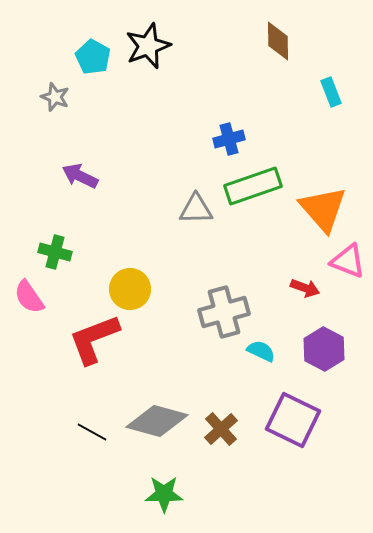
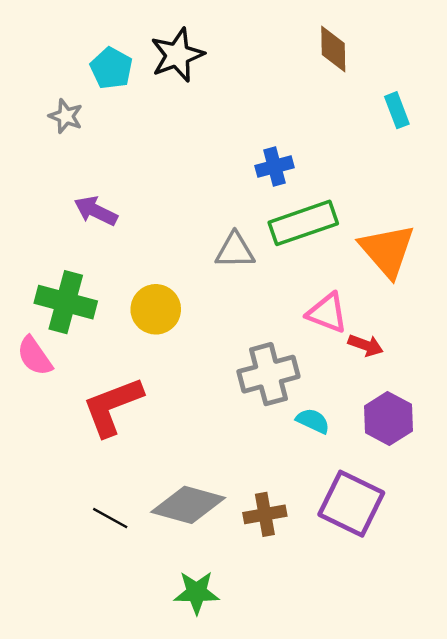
green cross: (55, 252) -> (66, 302), size x1.5
pink triangle: (348, 261) -> (327, 313), moved
yellow circle: (130, 289) -> (156, 309), moved
brown cross: (221, 429) -> (265, 514), turned 32

